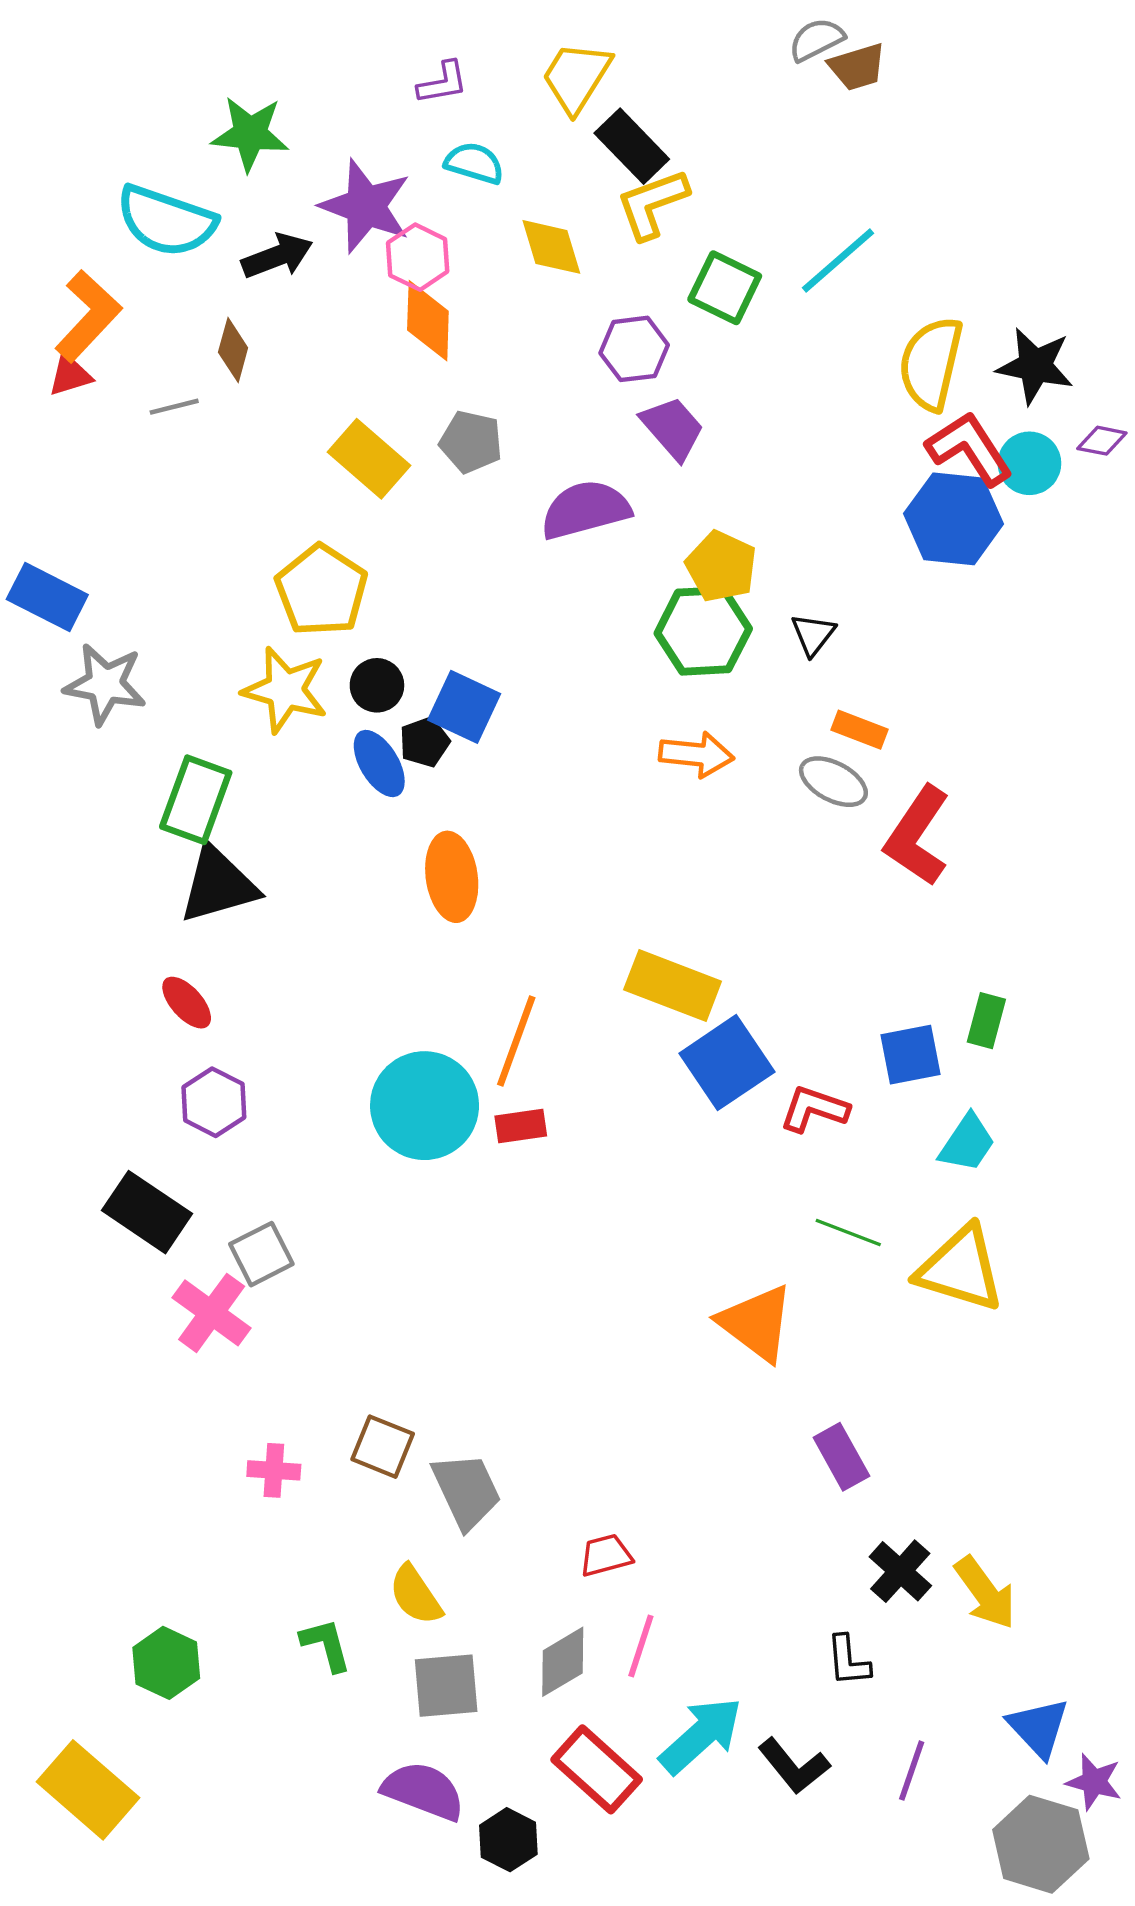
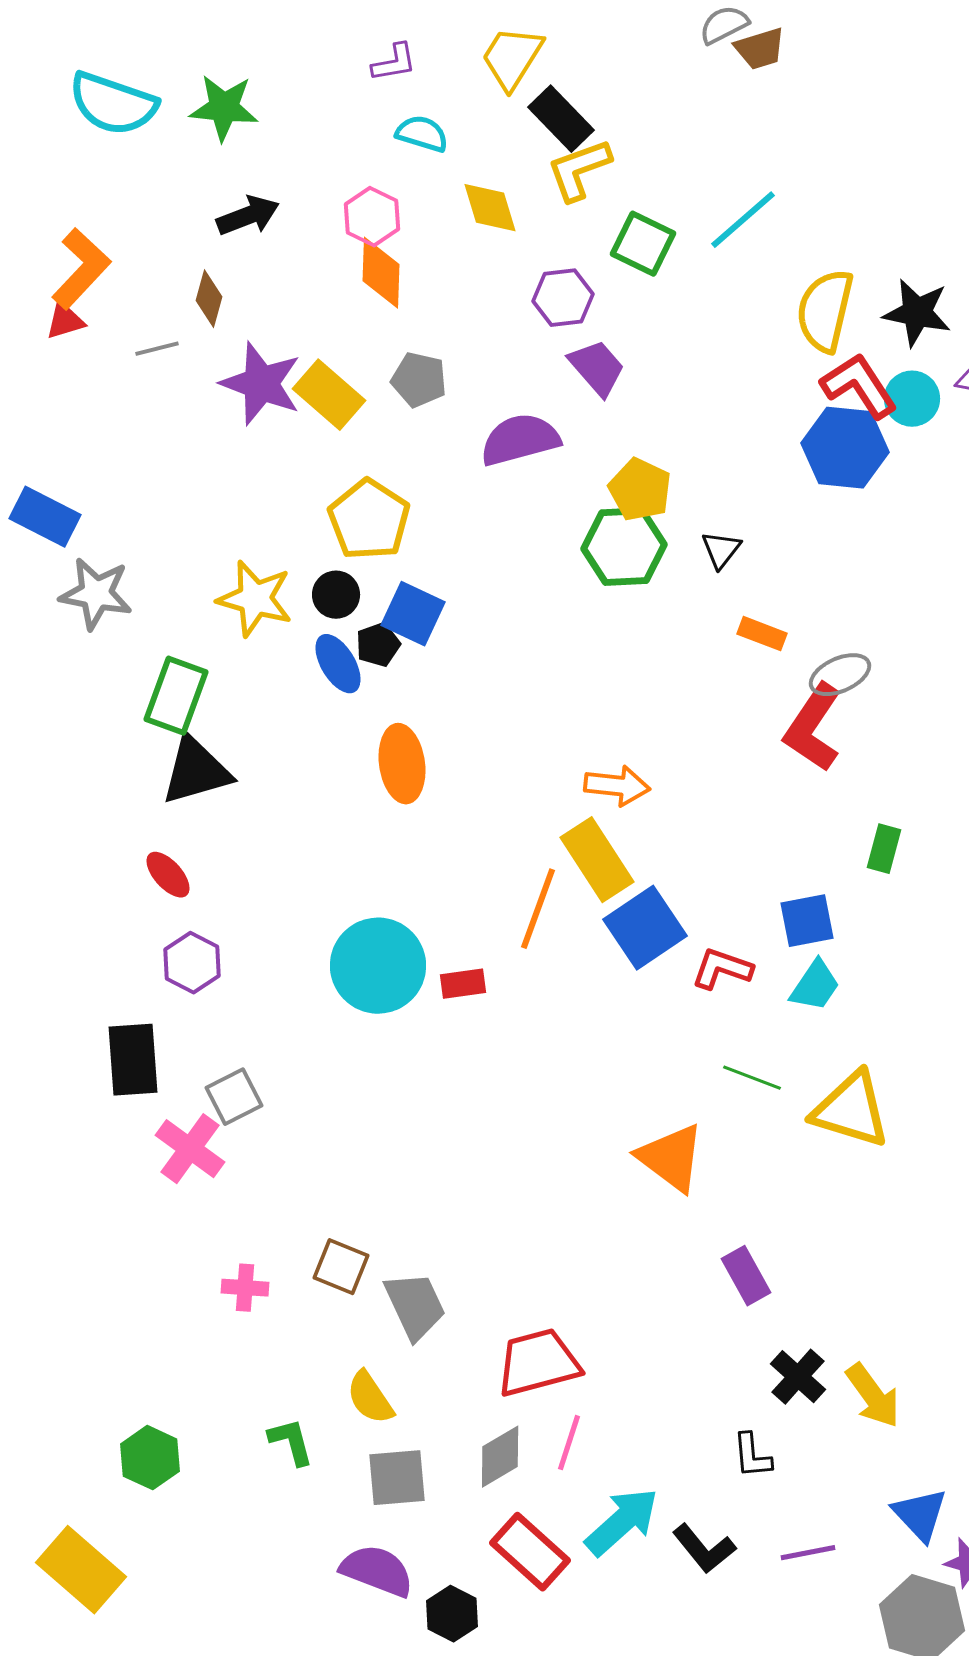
purple star: (366, 206) -> (261, 384), moved
cyan semicircle: (166, 221) -> (113, 104), moved
yellow pentagon: (321, 590) -> (369, 520), moved
orange arrow: (696, 754) -> (617, 786), moved
gray ellipse: (833, 782) -> (840, 675), moved, turned -52
yellow rectangle: (673, 986) -> (597, 860), turned 36
green rectangle: (986, 1021) -> (884, 849), moved
orange line: (516, 1041) -> (538, 909), moved
cyan trapezoid: (967, 1143) -> (815, 986), moved
black rectangle: (147, 1212) -> (133, 1060), turned 52
red trapezoid: (606, 1555) -> (538, 1363), size x1.8
purple line: (912, 1771) -> (808, 1553), turned 60

